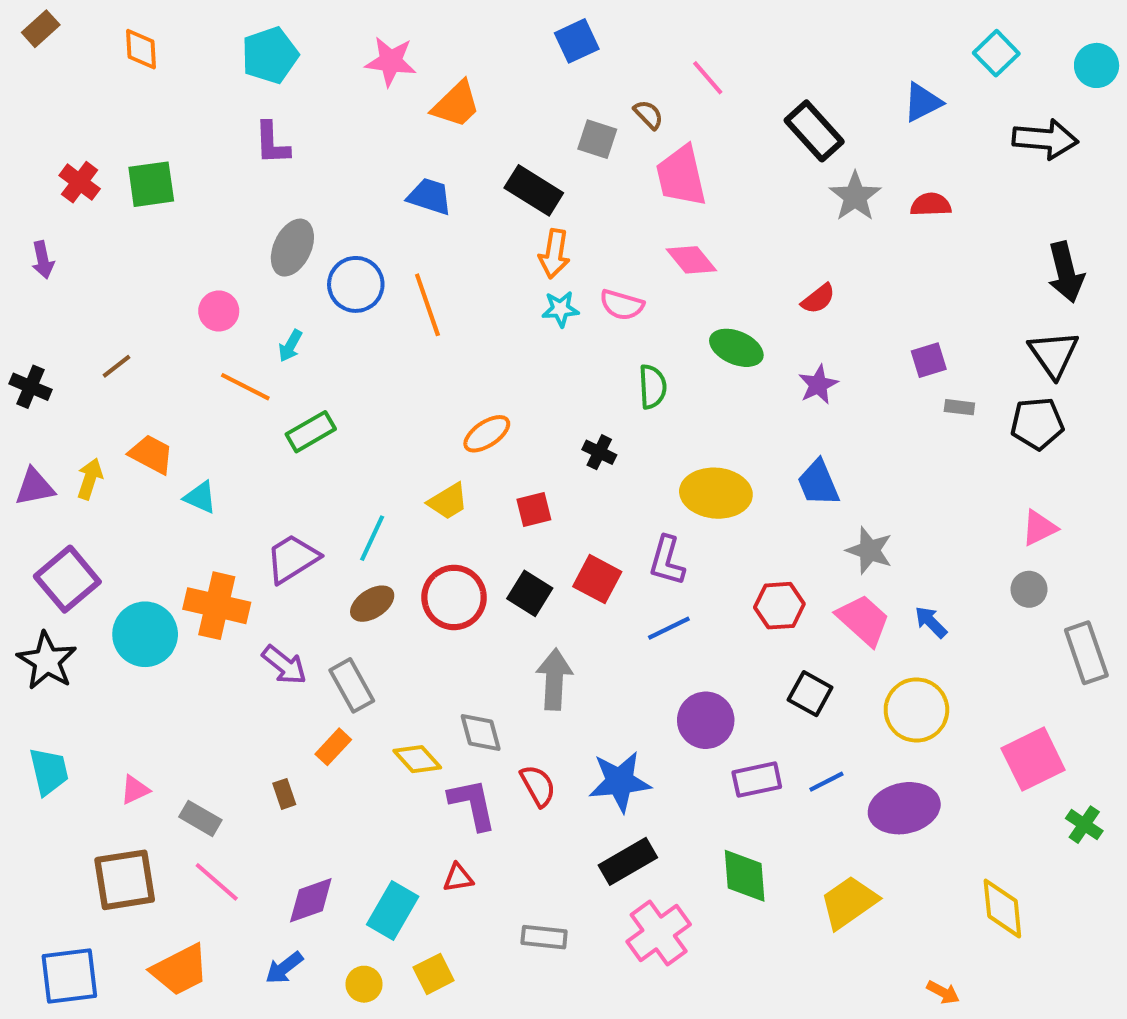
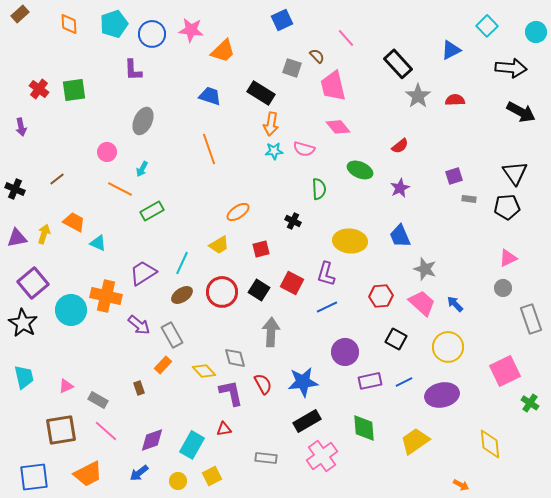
cyan pentagon: (270, 55) -> (114, 24), moved
black arrow: (1066, 272) -> (521, 112), moved, turned -48
blue circle: (356, 284) -> (152, 34), moved

